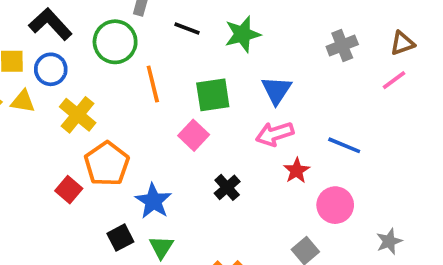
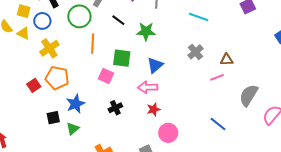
gray cross: (342, 46) -> (195, 52), turned -35
pink square: (194, 135) -> (106, 76), turned -35
blue line: (344, 145) -> (218, 124), moved
orange pentagon: (107, 164) -> (57, 78), turned 30

